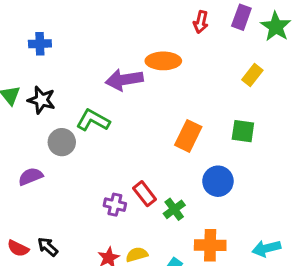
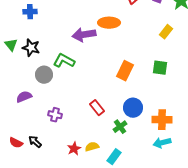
blue circle: (218, 181) -> (133, 108), moved
purple cross: (115, 205) -> (55, 115), moved
green cross: (174, 209) -> (120, 127), moved
orange cross: (210, 245) -> (162, 120), moved
cyan arrow: (266, 248) -> (162, 143), moved

